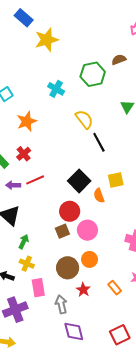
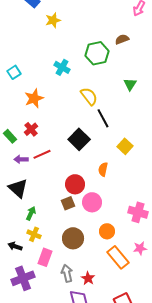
yellow star: (47, 40) -> (53, 20), size x0.7
yellow square: (116, 180) -> (125, 146), moved, turned -35
black square: (79, 181) -> (79, 139), moved
orange semicircle: (99, 196) -> (103, 169), turned 32
orange circle: (90, 259) -> (107, 231), moved
pink rectangle: (38, 288) -> (45, 257), turned 30
orange rectangle: (115, 288) -> (118, 257), size x1.6
red star: (83, 290) -> (88, 278), moved

